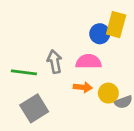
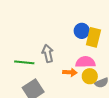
yellow rectangle: (116, 25) -> (93, 37), moved
pink semicircle: (89, 62) -> (85, 62), moved

